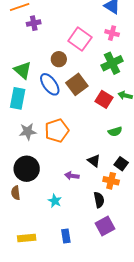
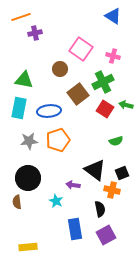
pink cross: (112, 33) -> (113, 56), moved
green cross: (112, 63) -> (103, 82), moved
green triangle: (23, 70) -> (24, 80), turned -30
blue ellipse: (50, 84) -> (49, 111), moved, turned -60
black triangle: (94, 161) -> (95, 170), size x1.6
black square: (121, 164) -> (122, 173), turned 32
cyan star: (55, 201) -> (56, 201), moved
blue rectangle: (66, 236) -> (75, 229), moved, size x1.5

